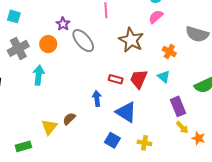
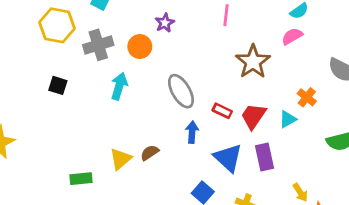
gray ellipse: (83, 41) -> (181, 91), moved
orange cross: (169, 52) -> (307, 97), moved
cyan triangle: (164, 77) -> (288, 119), turned 40
purple rectangle: (178, 106) -> (265, 157), moved

